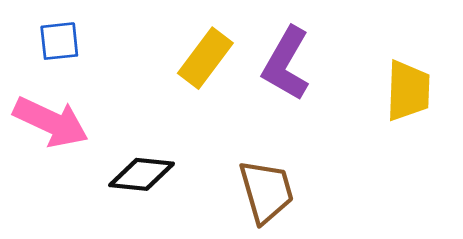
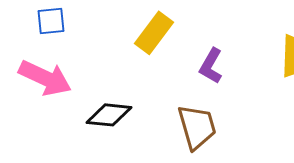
purple L-shape: (286, 64) -> (211, 66), moved, size x0.7

